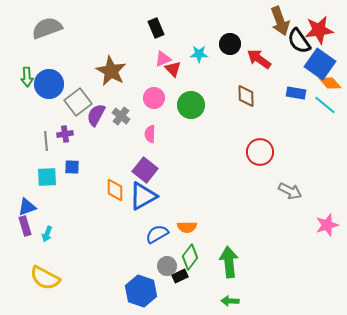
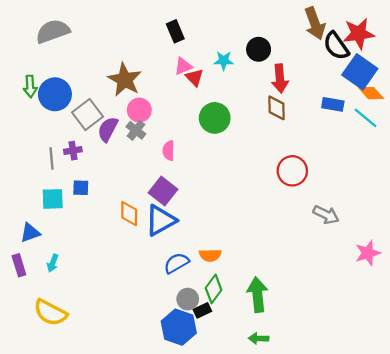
red arrow: (259, 59) -> (280, 79), moved, turned -130
pink circle: (154, 98) -> (139, 110), moved
purple rectangle: (25, 226) -> (19, 265), moved
blue hexagon: (141, 291) -> (179, 327), moved

